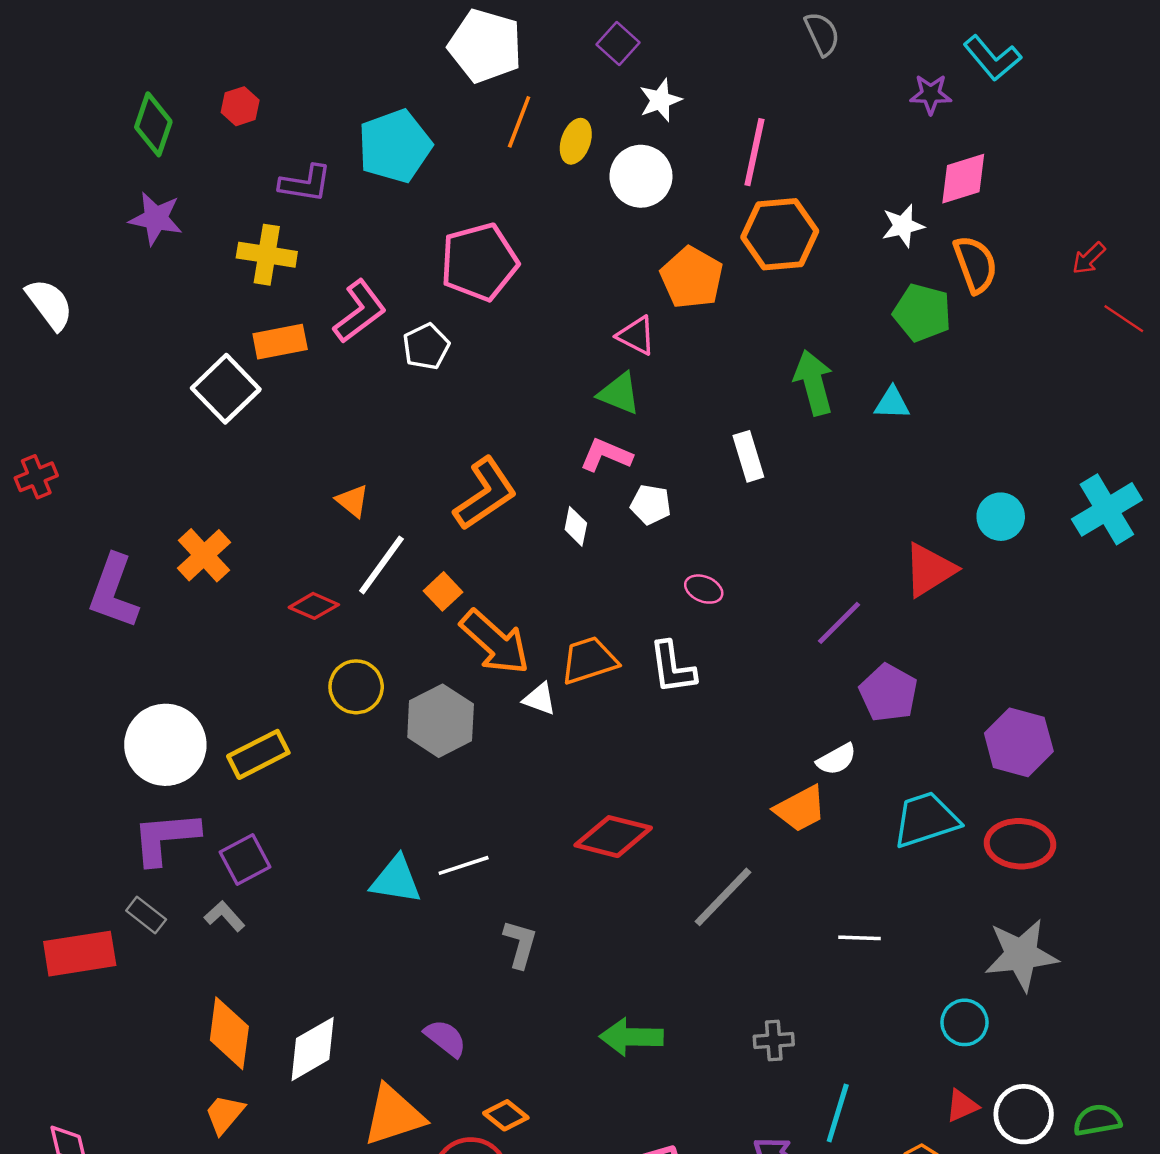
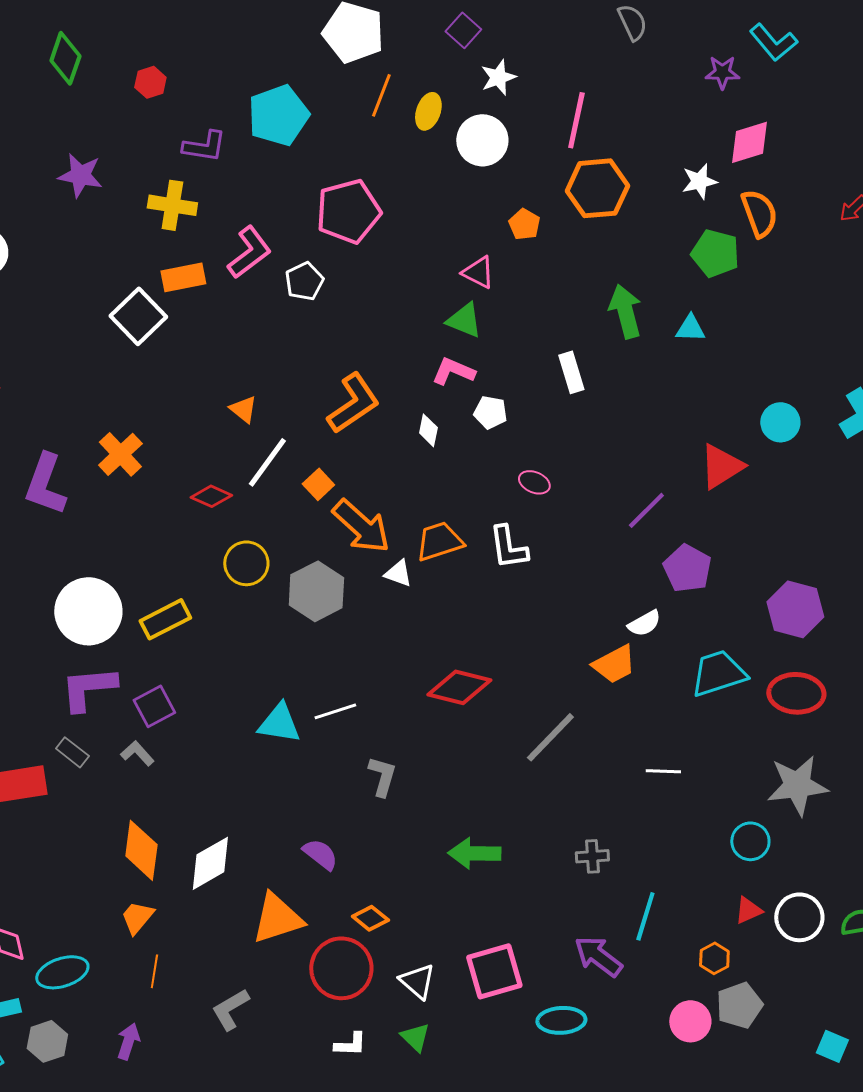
green diamond: (153, 124) -> (65, 58), moved
orange pentagon: (692, 278) -> (524, 224), size x0.6

